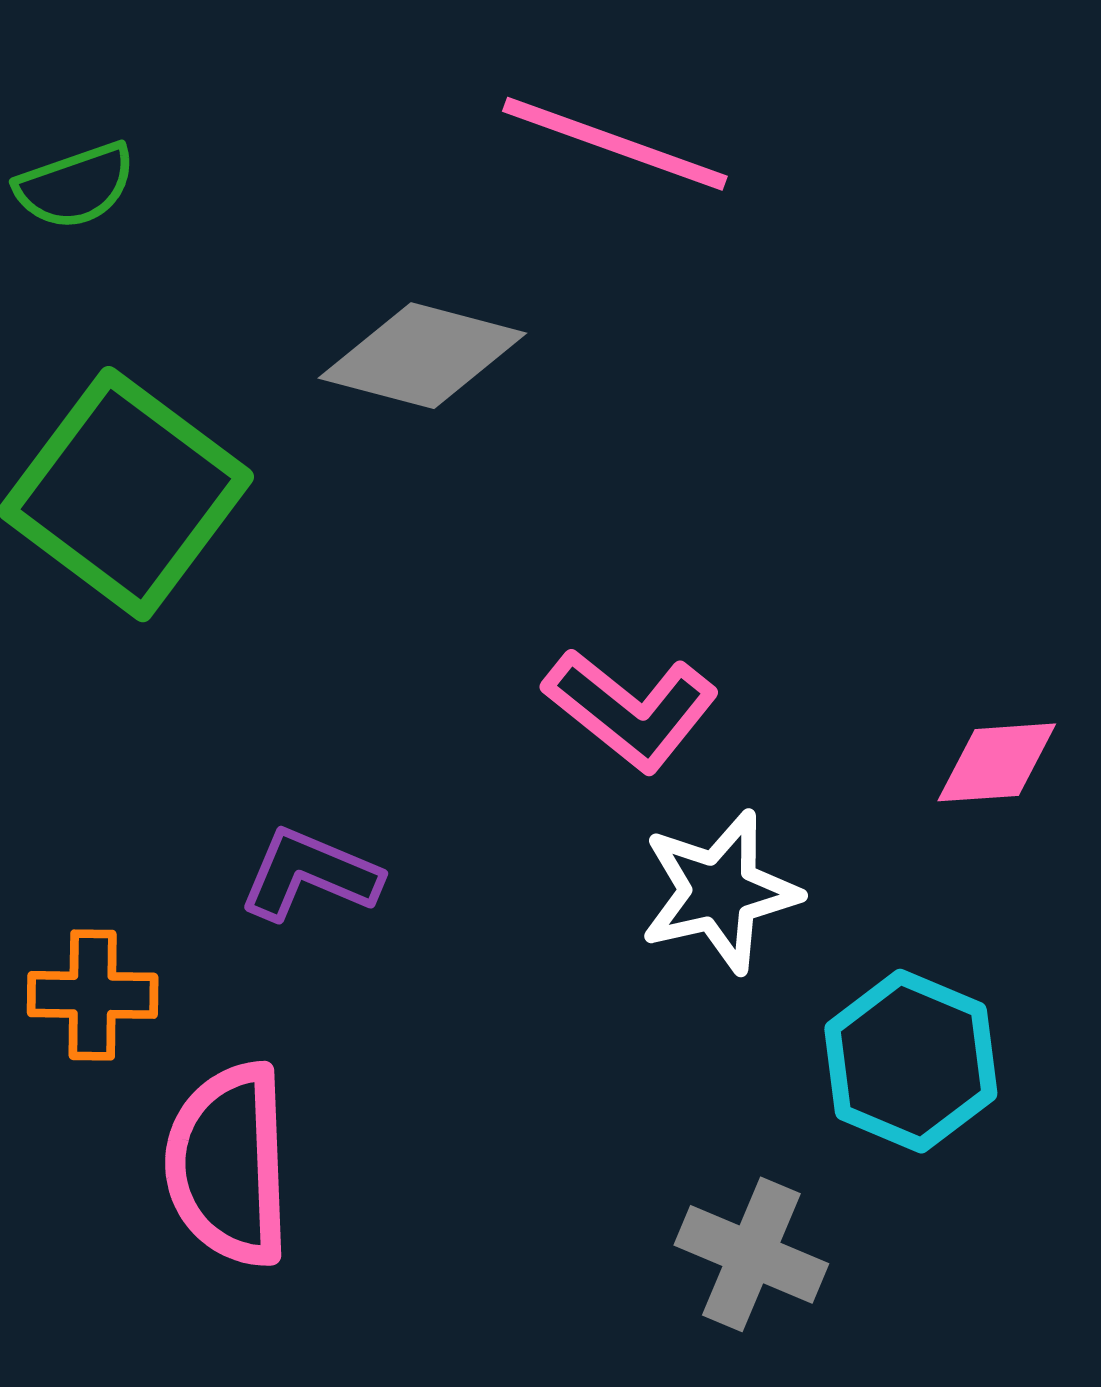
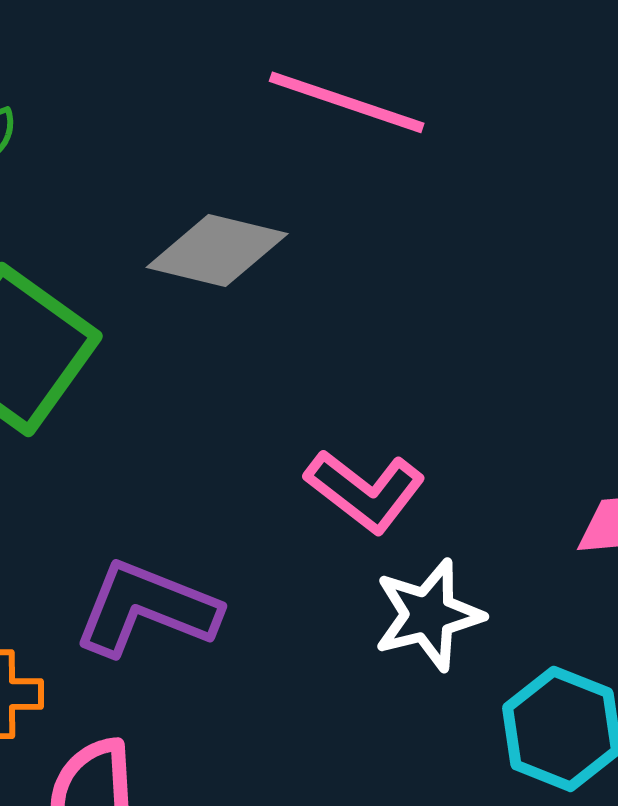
purple L-shape: (310, 874) -> (146, 609), size x1.5

